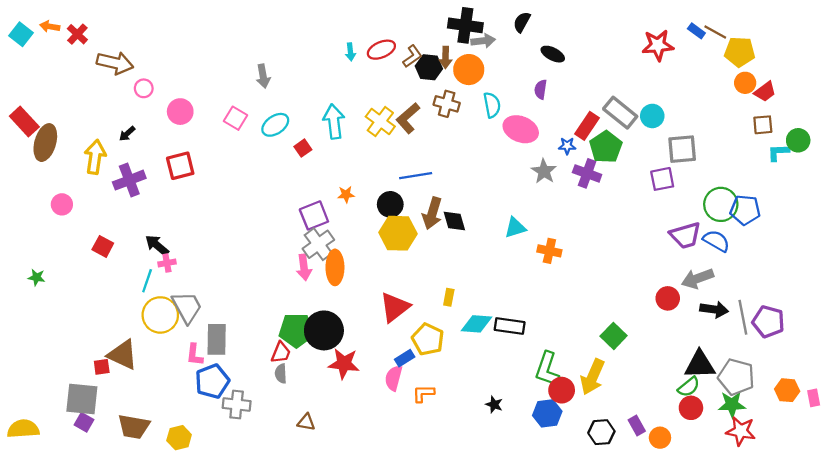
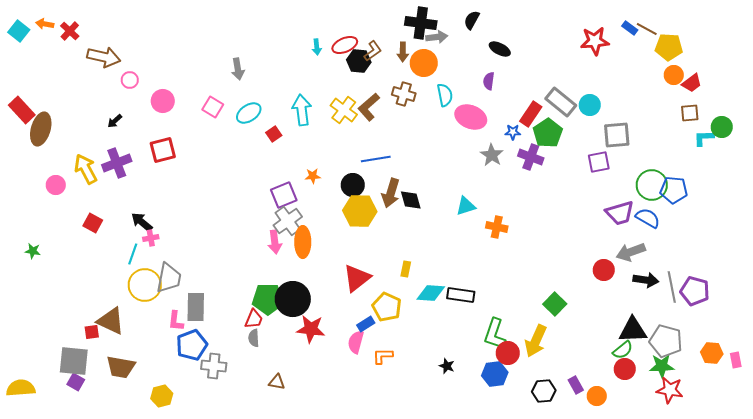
black hexagon: (429, 67) -> (359, 61), moved
yellow arrow: (95, 157) -> (86, 169), moved, turned -36
gray trapezoid: (187, 307) -> (169, 278), turned 40
brown trapezoid: (134, 427) -> (121, 367), moved

